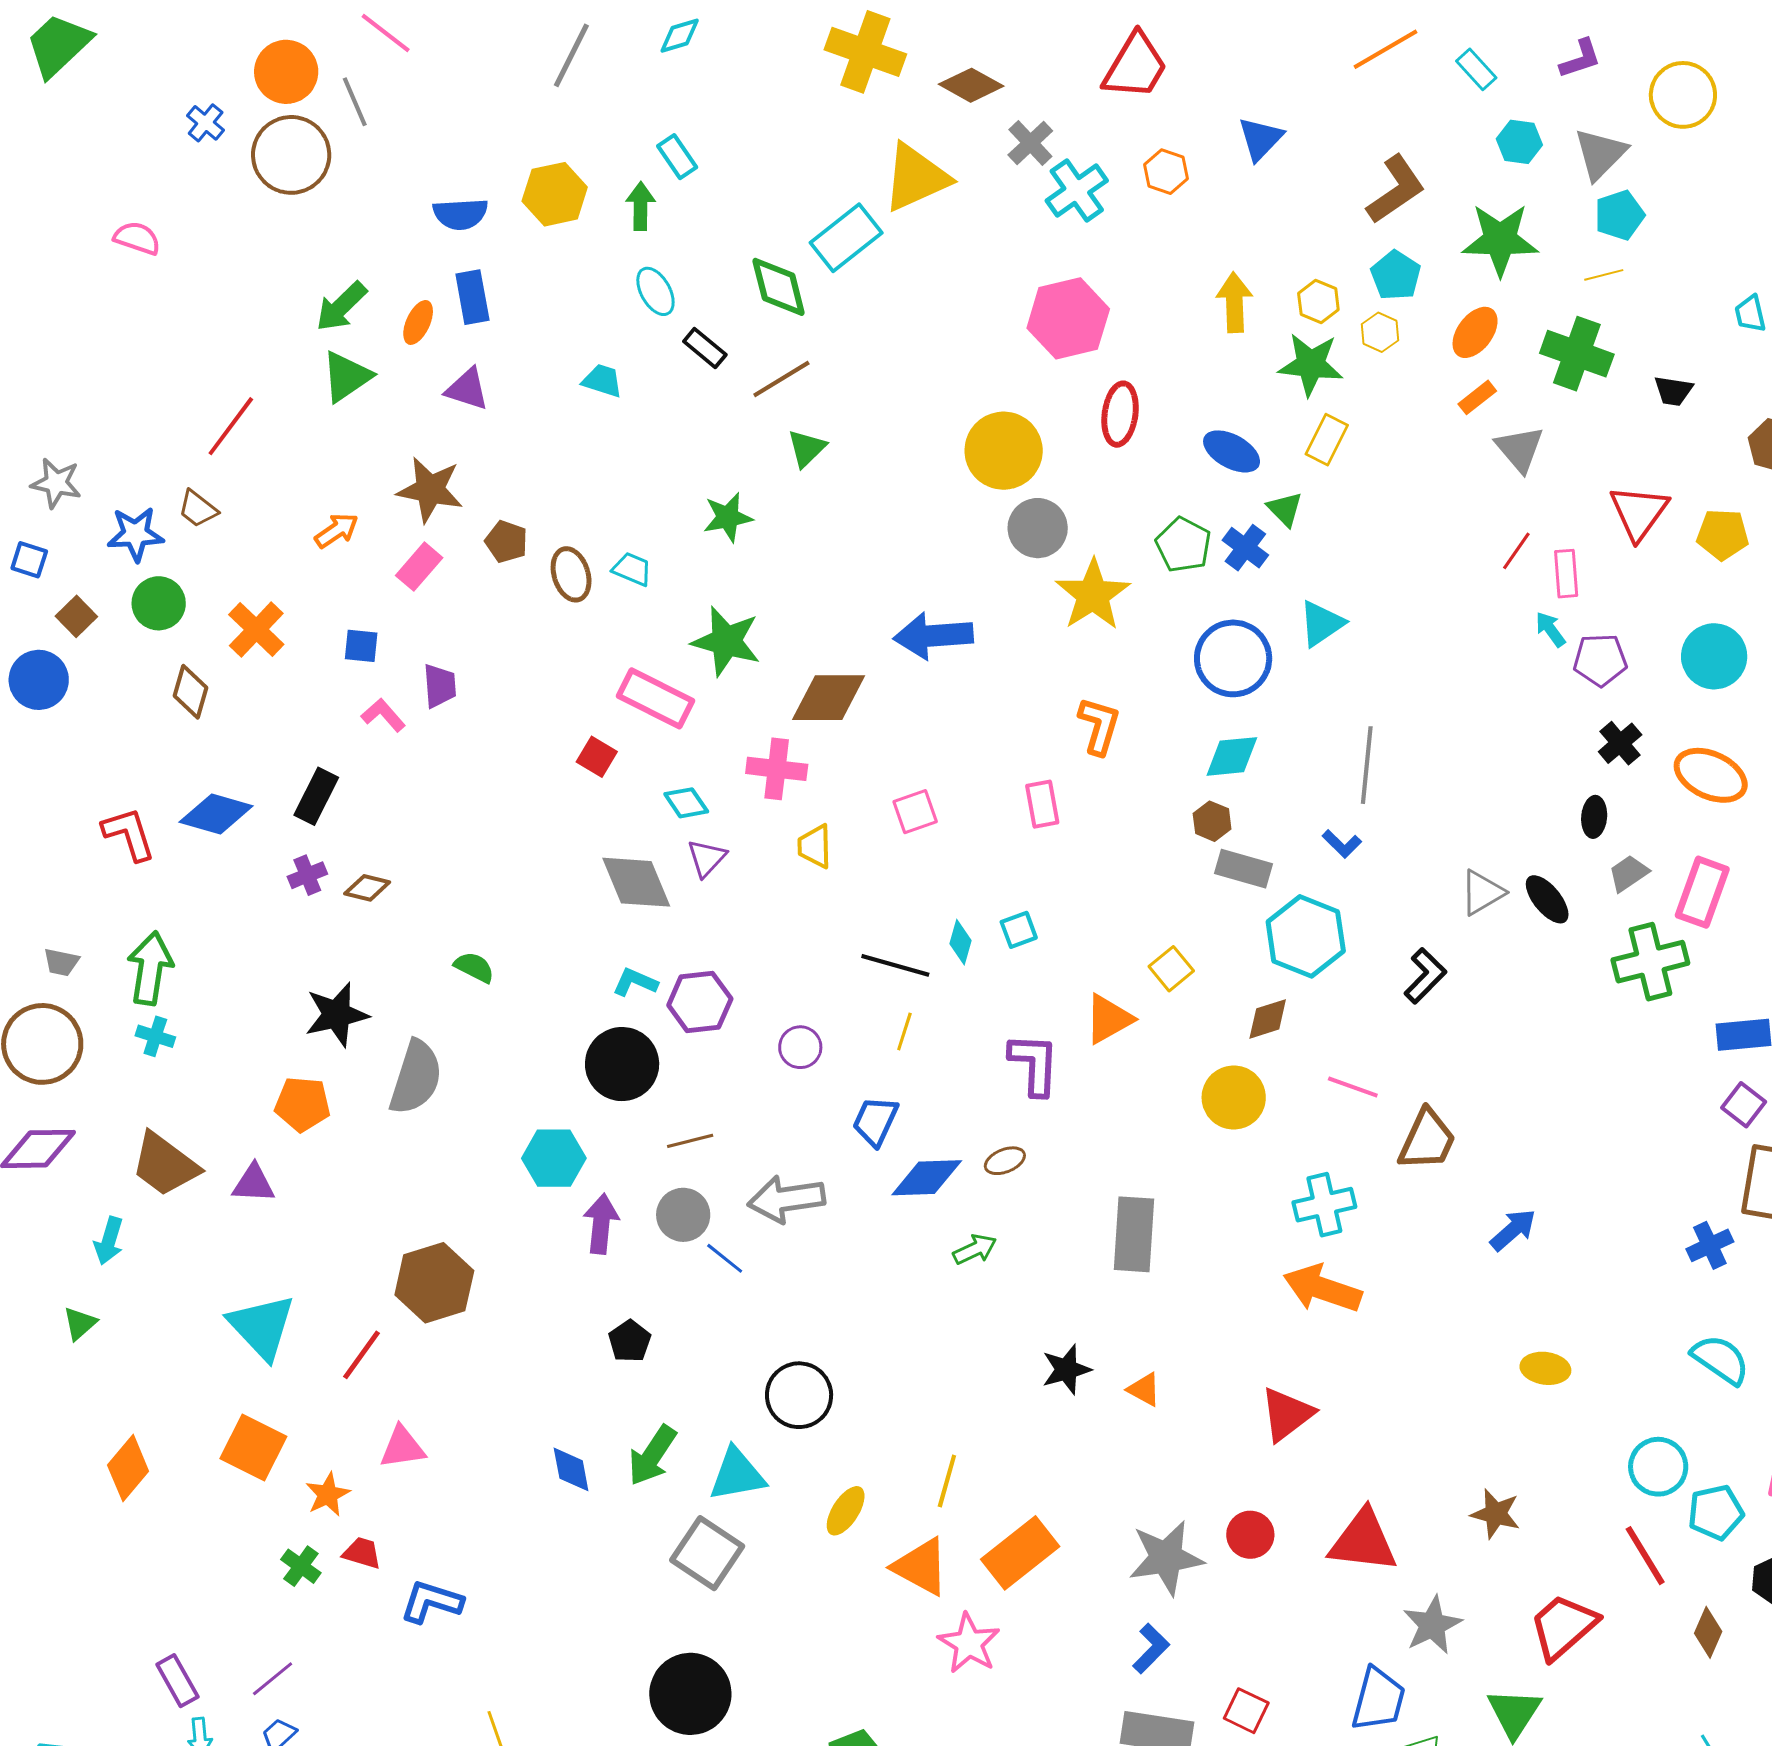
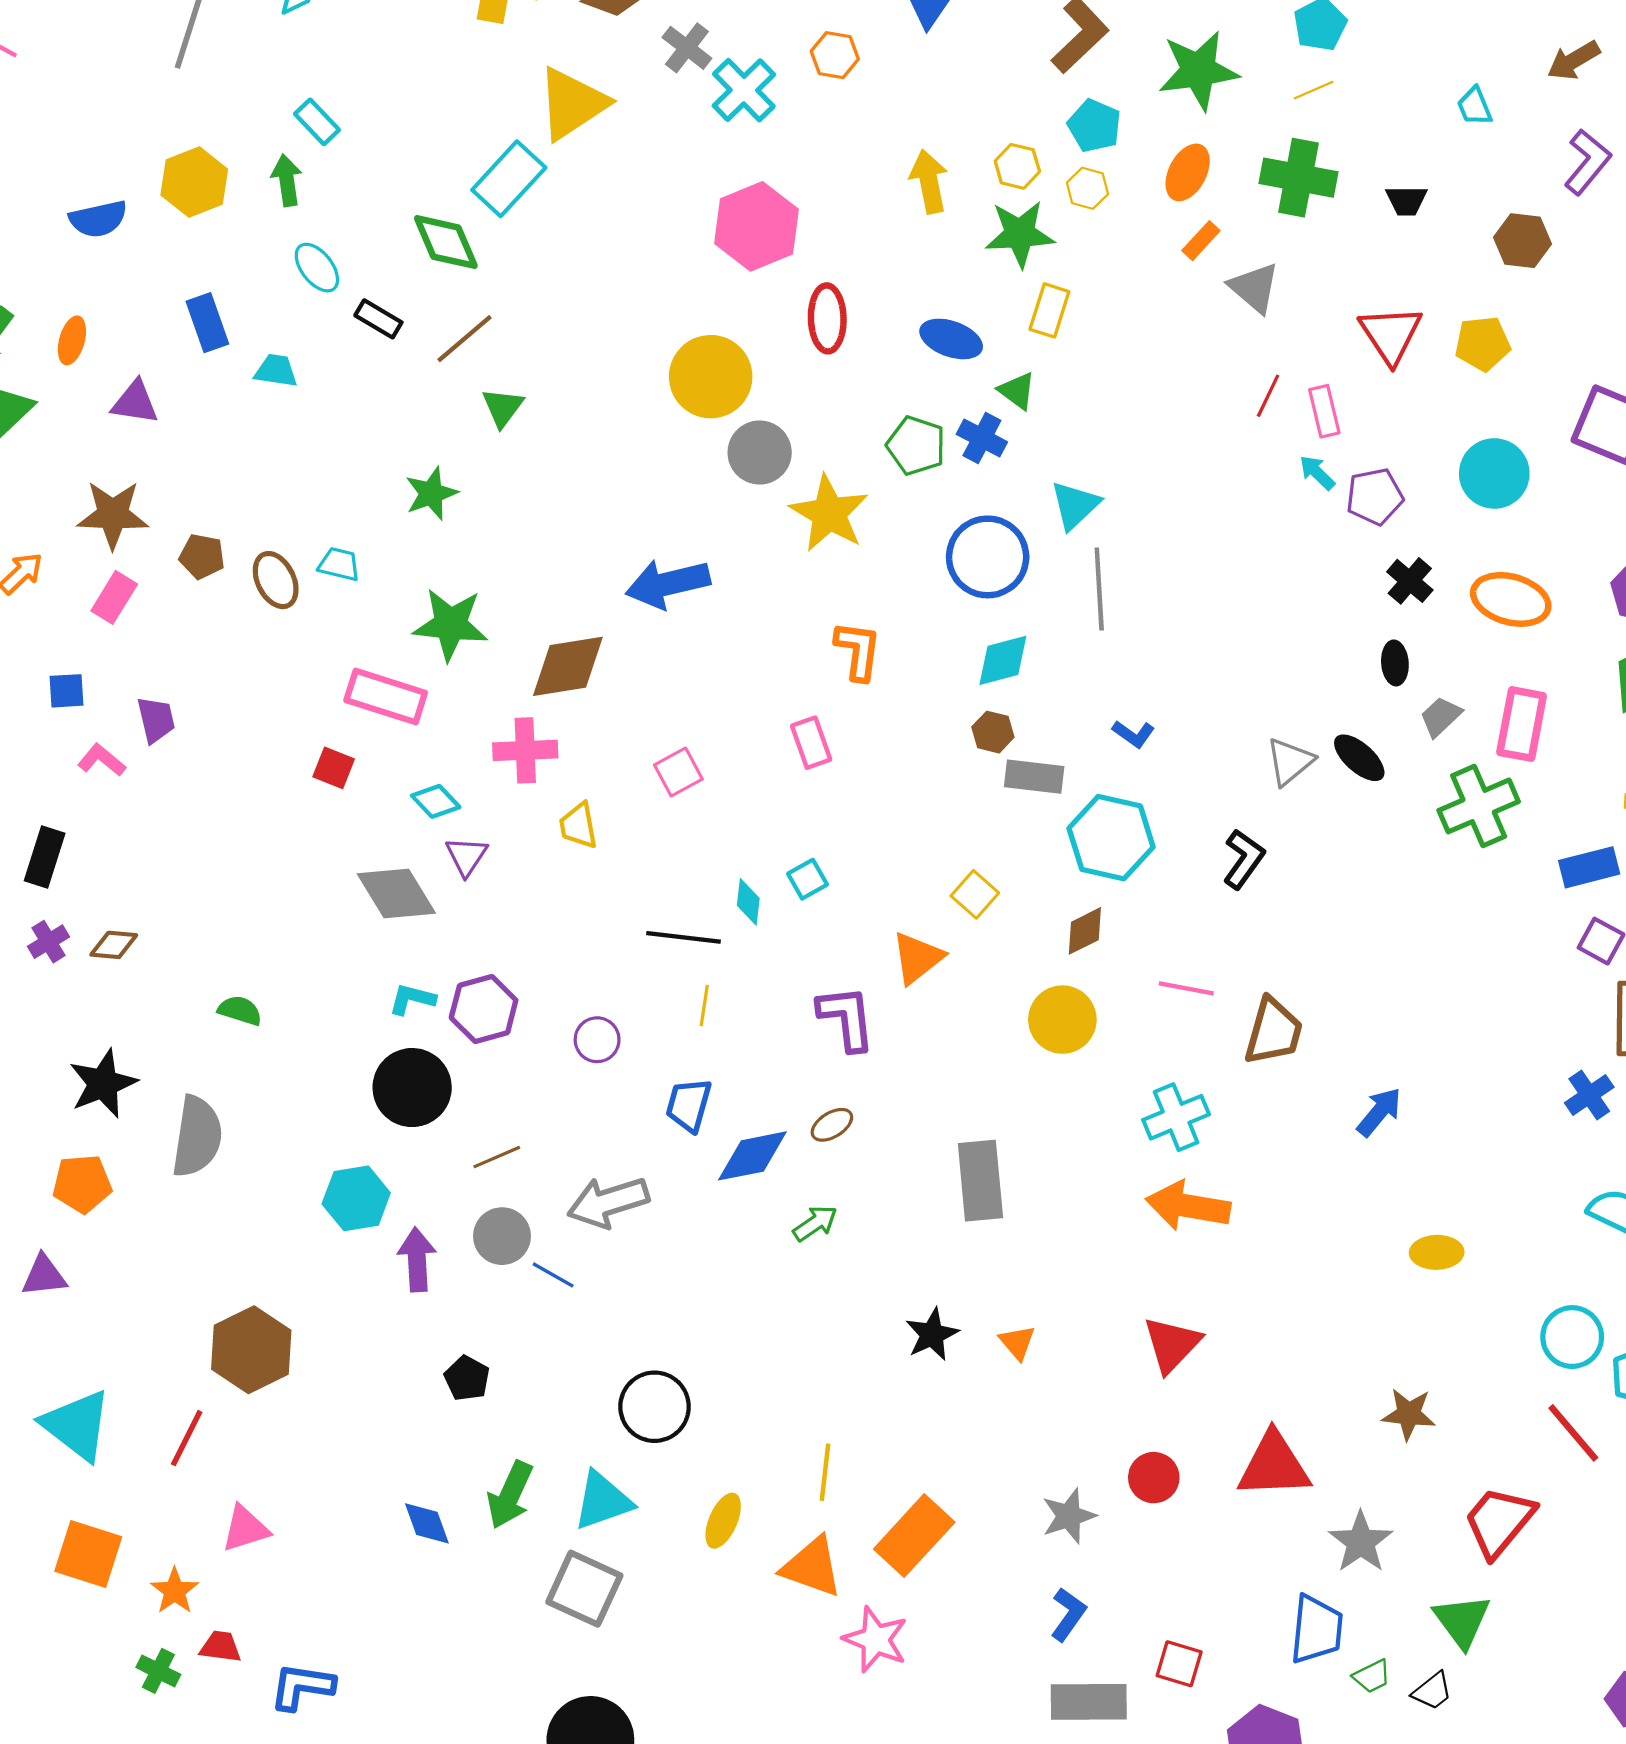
blue rectangle: (472, 297) -> (207, 323), moved
gray line: (1367, 765) -> (1099, 589), moved
orange triangle: (1144, 1389) -> (1017, 1342), turned 30
gray star: (1166, 1558) -> (1069, 1516), size x0.7

